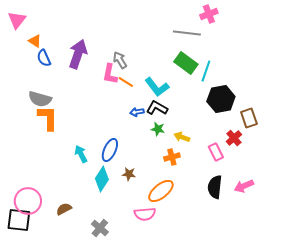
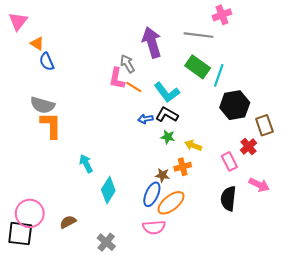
purple arrow: (78, 54) -> (152, 42), moved, turned -36
blue ellipse: (110, 150) -> (152, 194), moved
brown star: (129, 174) -> (162, 175), moved
pink arrow: (244, 186) -> (259, 185), moved, turned -132

